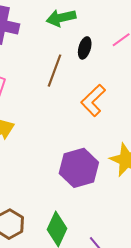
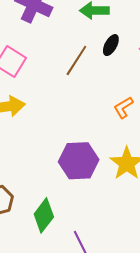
orange L-shape: (93, 100) -> (123, 107), moved, size x0.7

